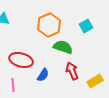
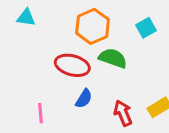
red ellipse: (21, 60) -> (72, 65), moved
red arrow: (72, 71) -> (123, 113), moved

